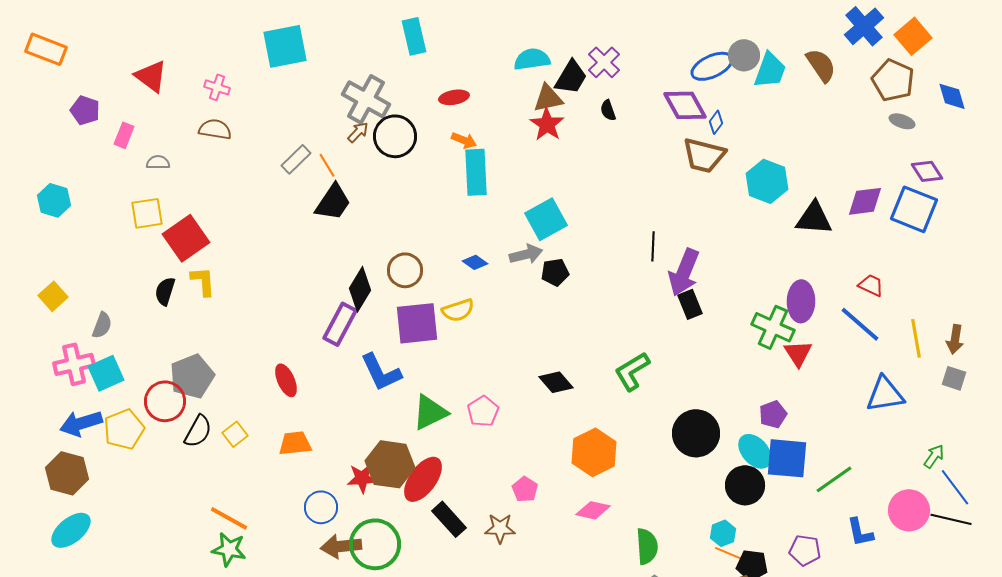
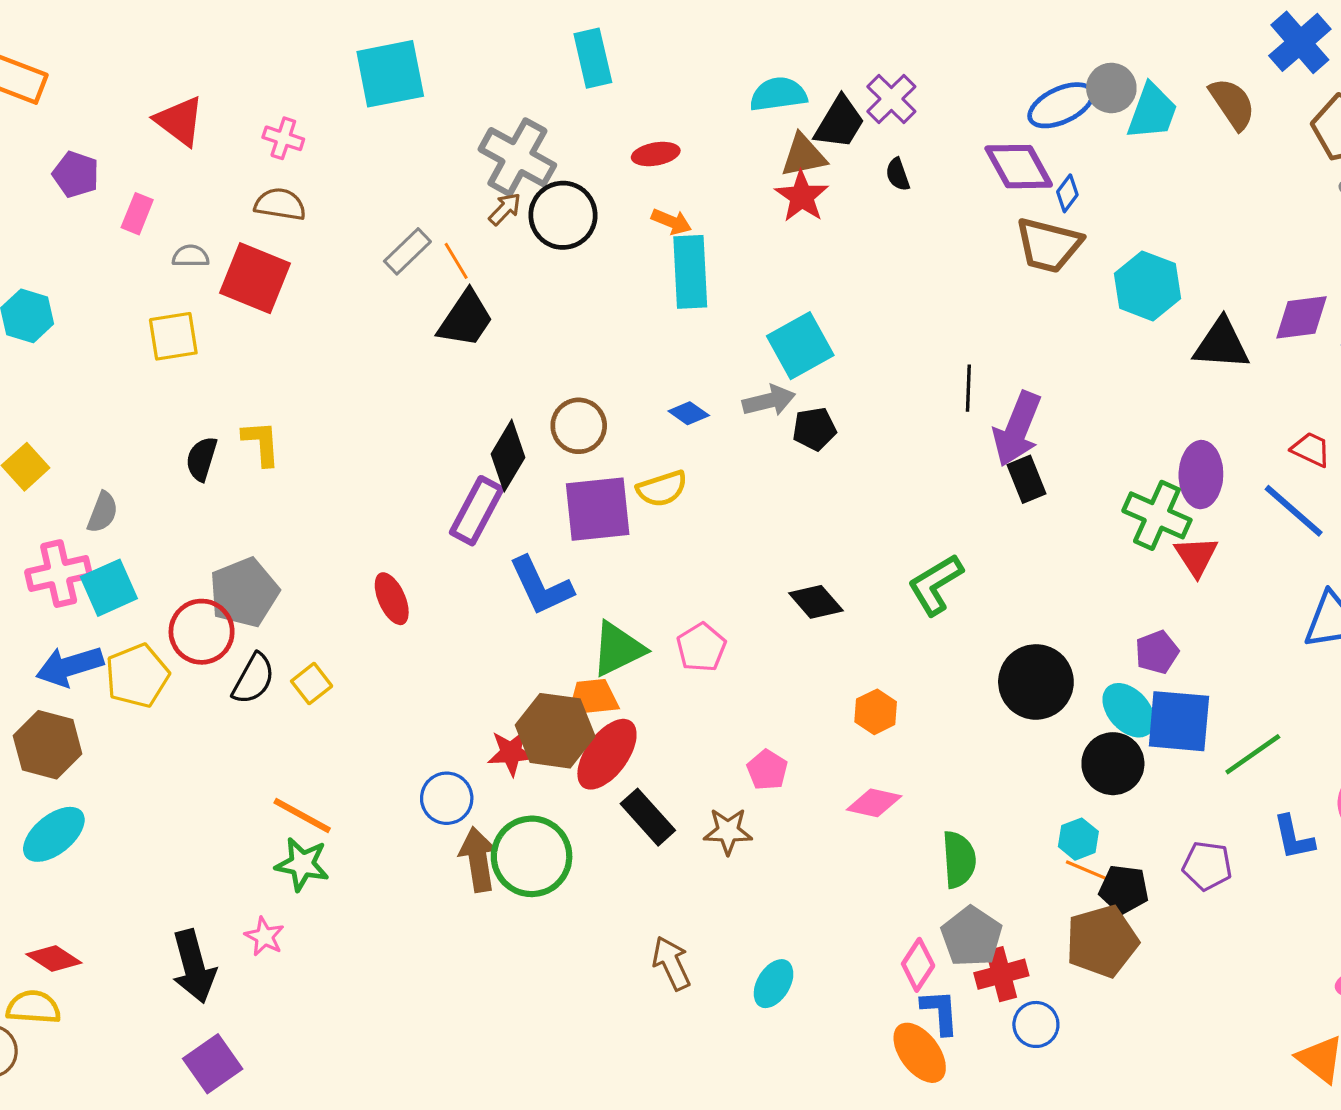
red square: (186, 238) -> (255, 278), moved, turned -33
orange trapezoid: (295, 443) -> (593, 698), moved
orange hexagon: (594, 452) -> (876, 712), size x0.6
brown arrow: (341, 546) -> (478, 860), turned 87

